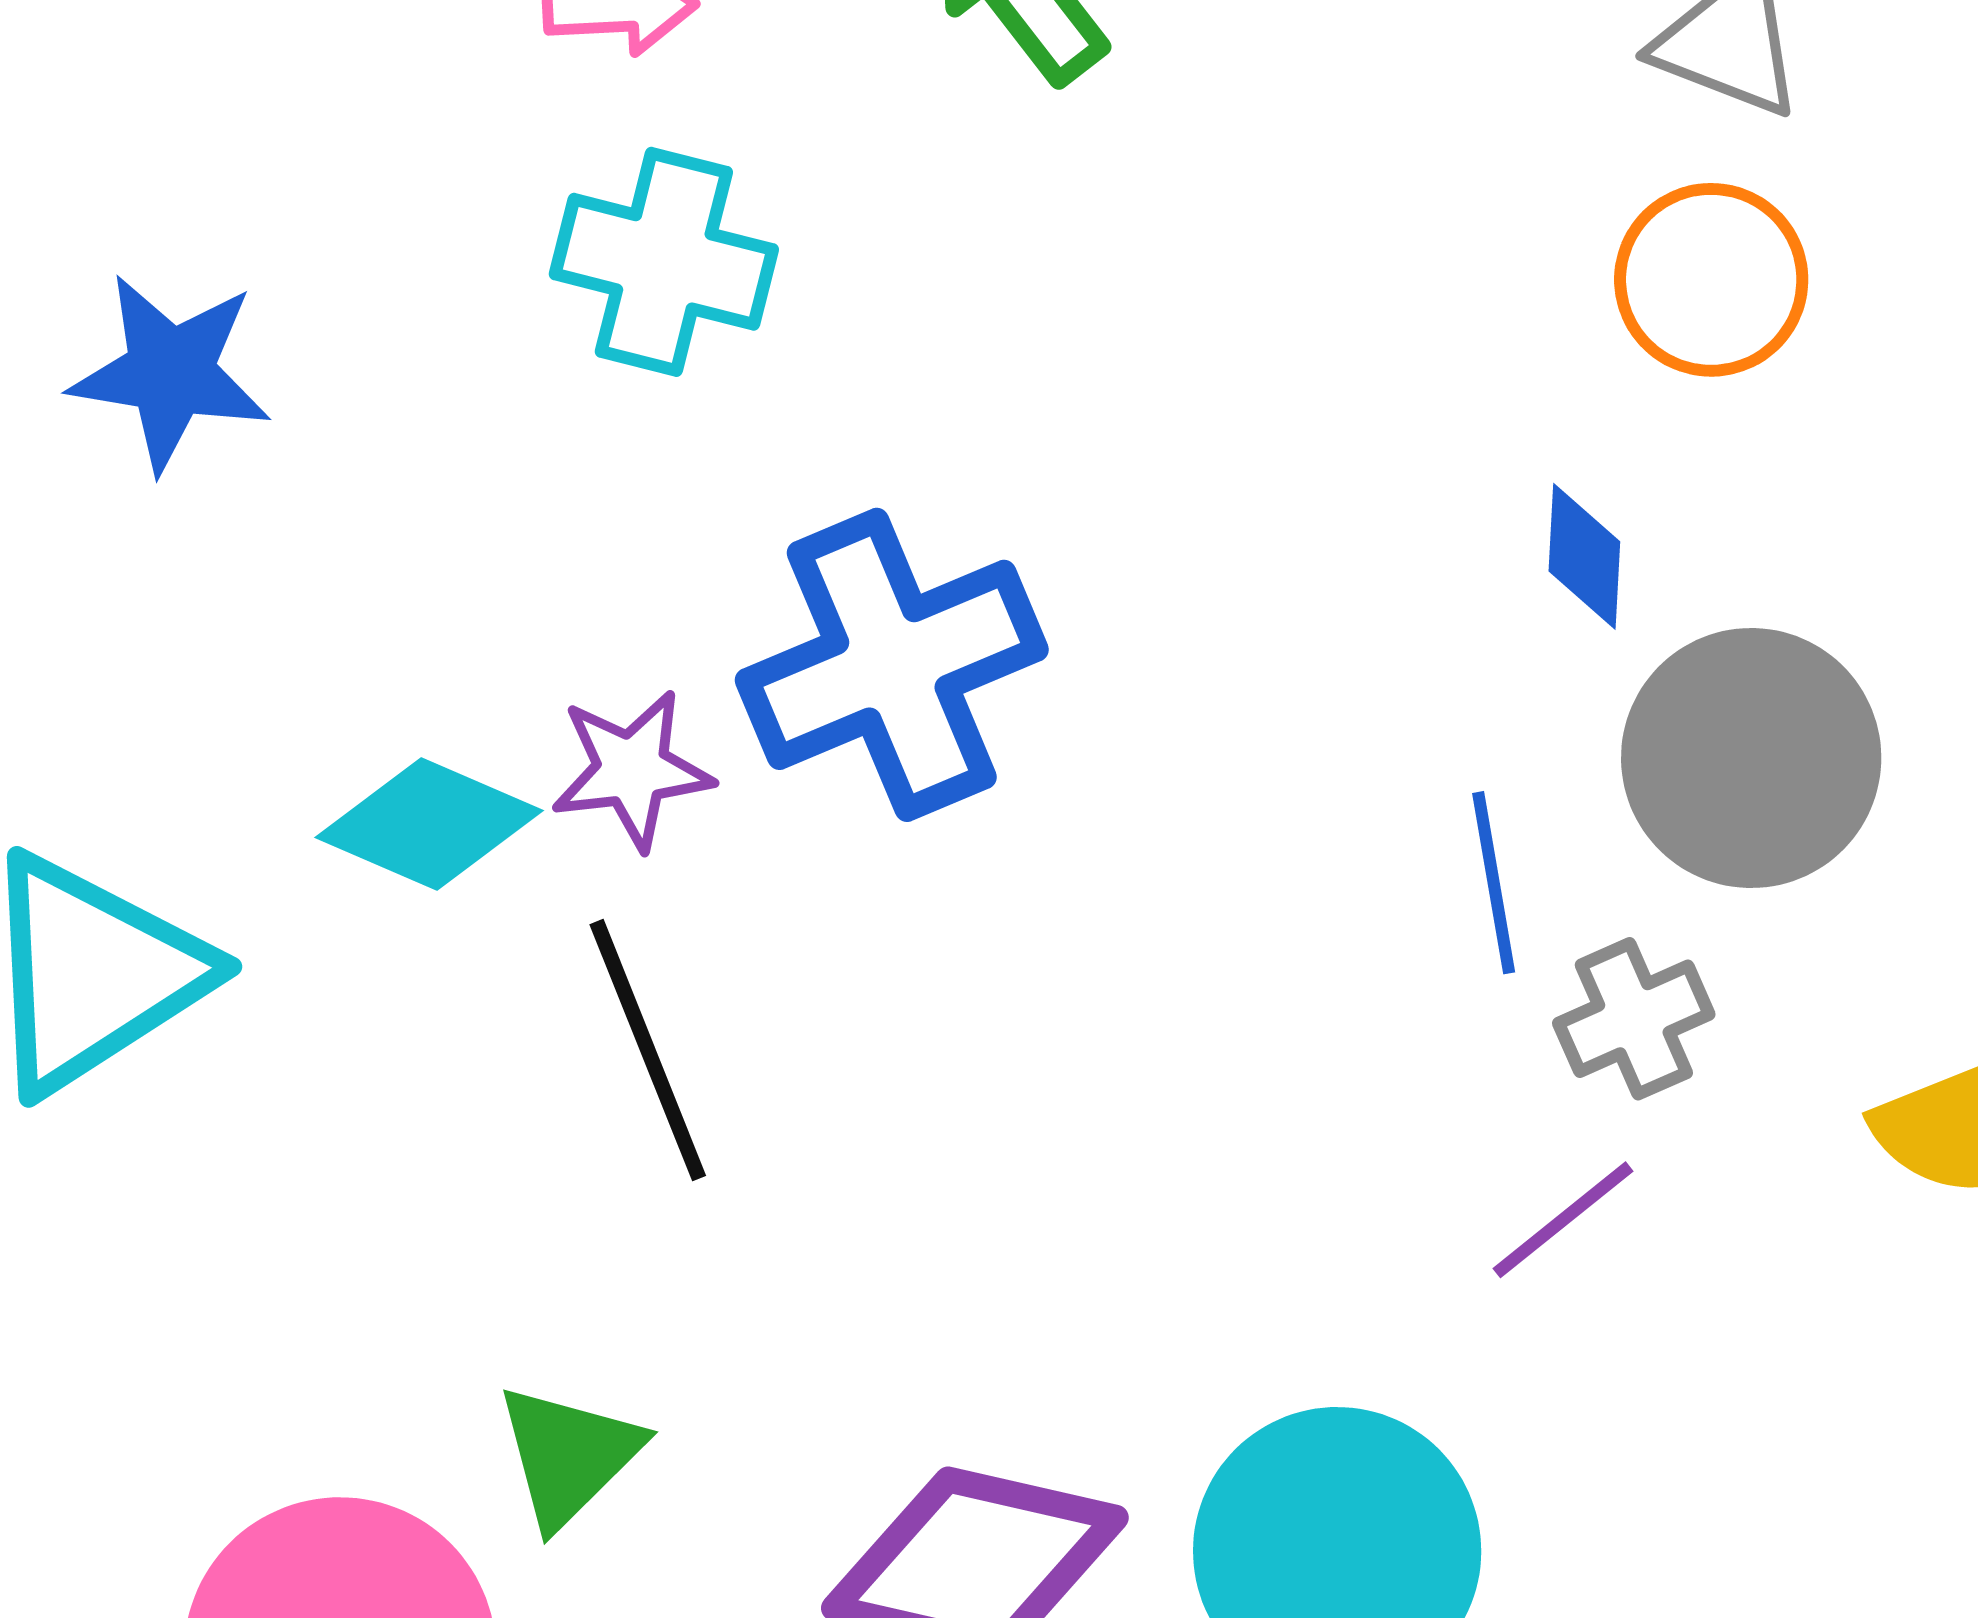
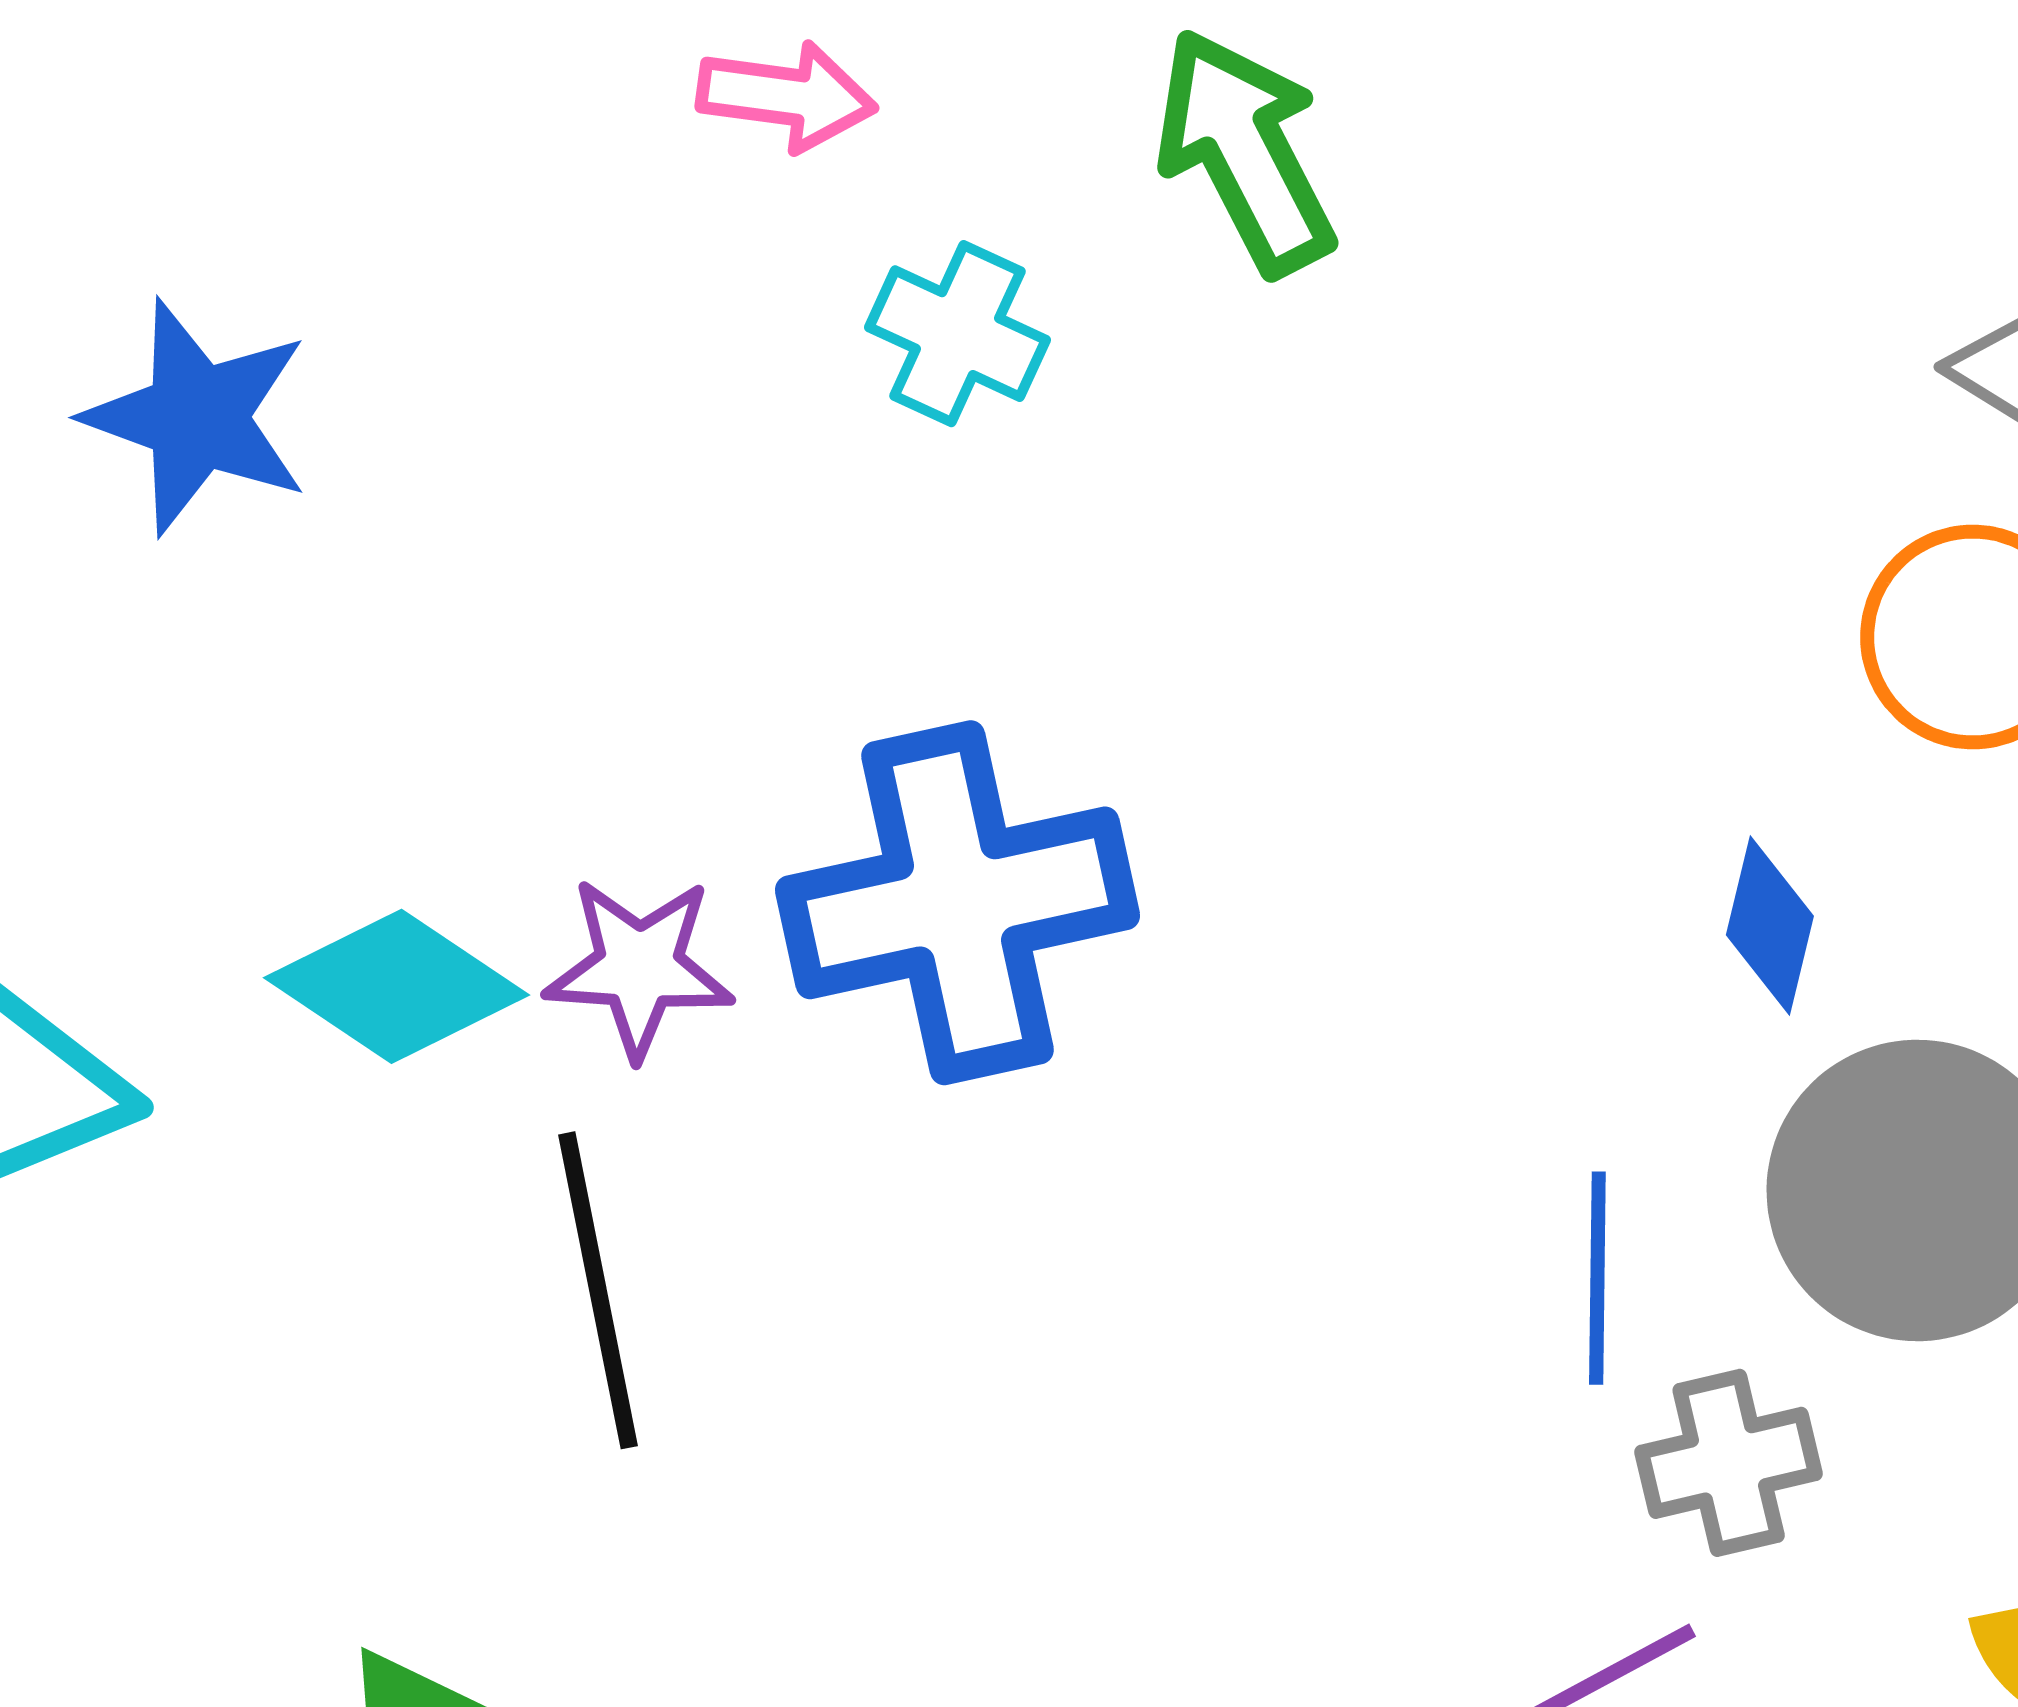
cyan cross: (664, 262) -> (957, 334), moved, size x0.7

